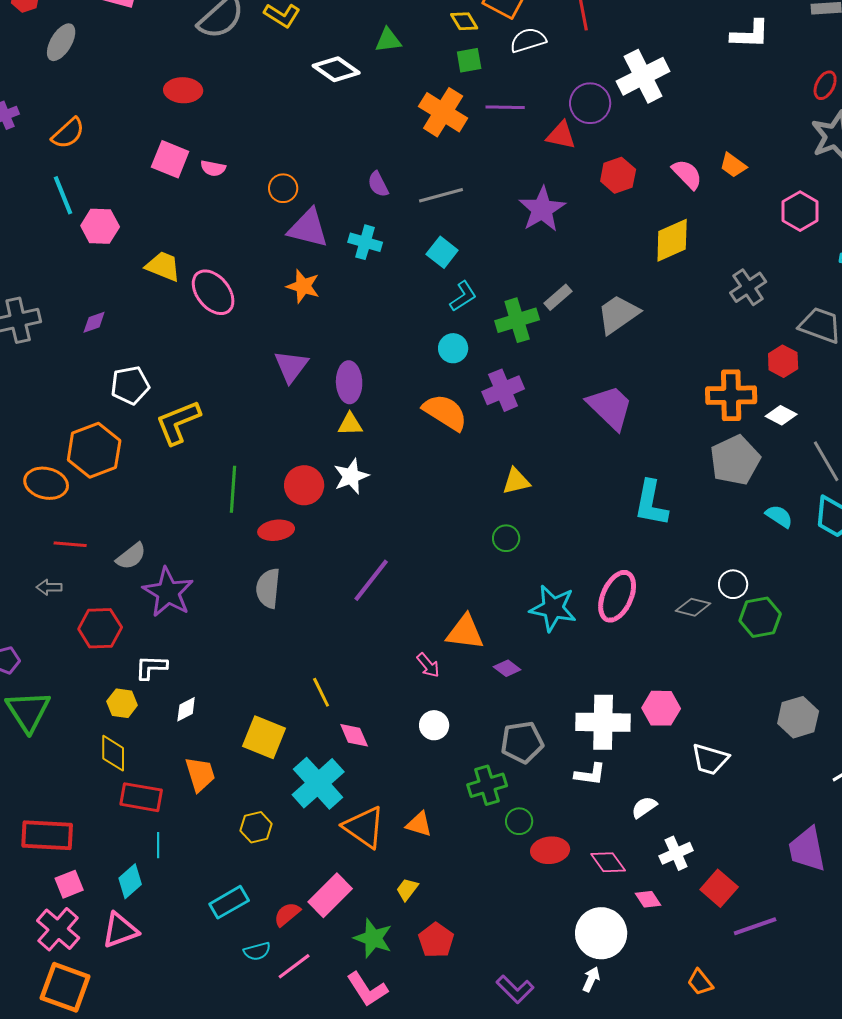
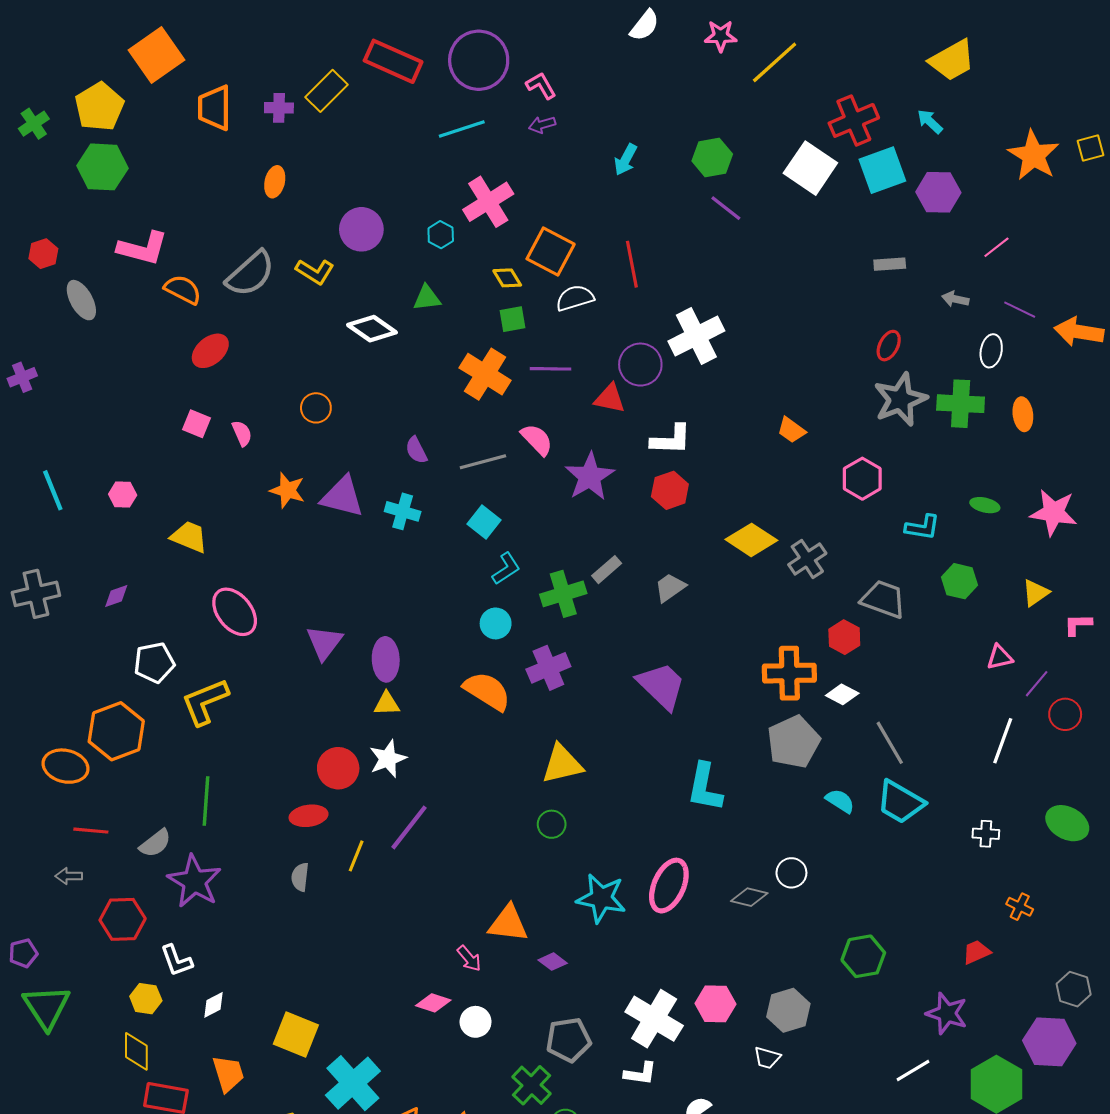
white L-shape: (750, 34) -> (671, 440), moved
gray ellipse: (61, 42) -> (81, 300), turned -60
red ellipse: (183, 90) -> (210, 351), turned -42
orange semicircle: (68, 133) -> (183, 290), moved, turned -111
pink square: (170, 159) -> (197, 424), size x0.7
pink semicircle: (213, 168) -> (242, 433), turned -125
pink semicircle: (687, 174) -> (537, 440), moved
red hexagon: (618, 175) -> (670, 490), moved
orange circle: (283, 188) -> (316, 408), moved
cyan line: (63, 195) -> (53, 490), moved
pink hexagon: (100, 226) -> (123, 495), size x0.7
yellow diamond: (672, 240) -> (751, 540), moved, turned 57
orange star: (303, 286) -> (287, 490), moved
pink ellipse: (213, 292) -> (235, 612), moved
gray trapezoid: (618, 314) -> (670, 588), size x0.7
yellow triangle: (516, 481) -> (562, 764), size x1.4
green line: (233, 489) -> (206, 801), moved
purple line: (371, 580) -> (409, 827), moved
gray semicircle: (268, 588) -> (300, 877), size x0.7
green hexagon: (760, 617) -> (863, 956), moved
white L-shape: (151, 667) -> (176, 961), turned -112
yellow line: (321, 692) -> (356, 856), moved, turned 48
gray hexagon: (798, 717) -> (788, 1010), moved
white cross: (603, 722) -> (654, 1019), turned 30
pink diamond: (354, 735) -> (433, 1003), moved, turned -48
white trapezoid: (710, 759) -> (767, 1058), size x0.7
green cross: (487, 785) -> (532, 1085), turned -30

